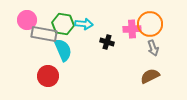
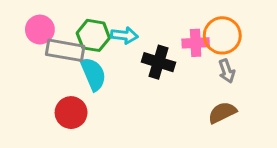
black cross: (107, 42) -> (159, 62), size x1.5

